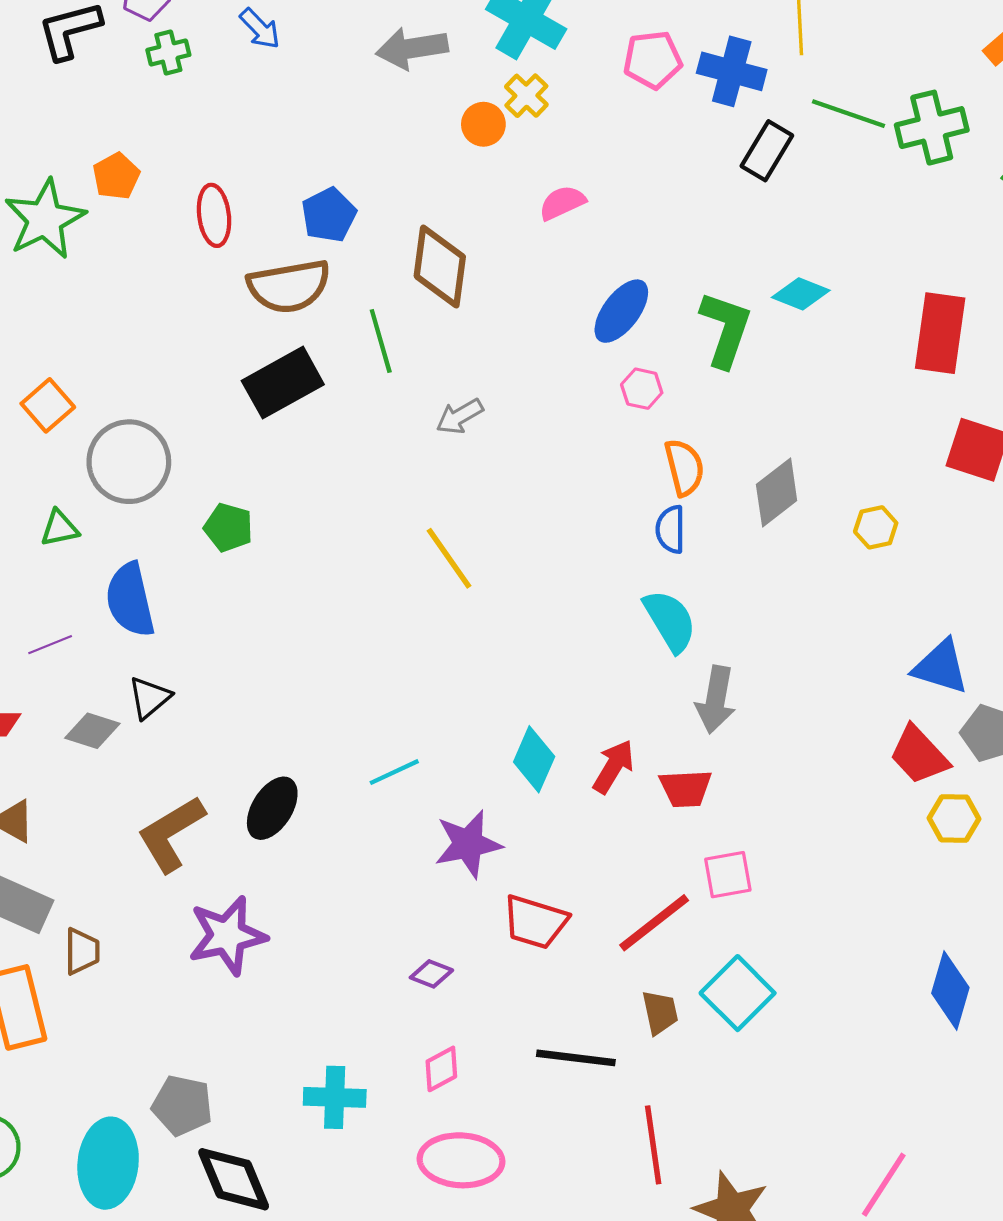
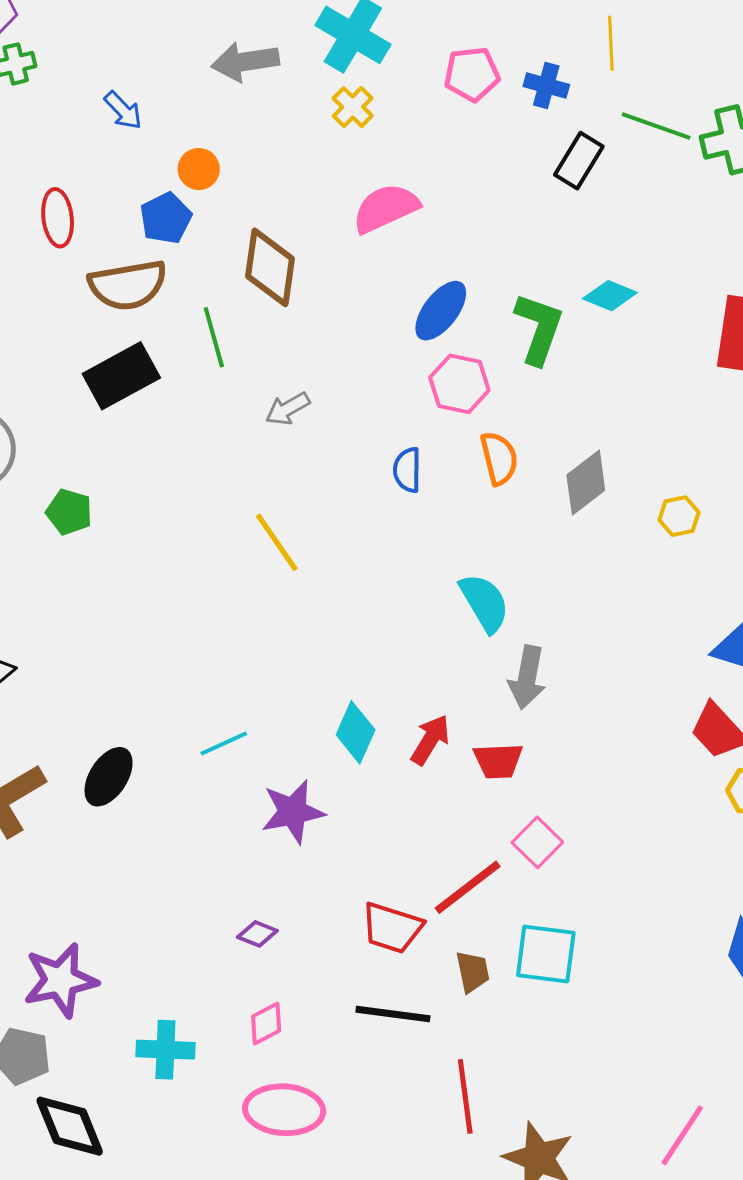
blue arrow: (260, 29) -> (123, 110), moved
blue cross: (732, 71) -> (546, 85), size x0.7
orange circle: (483, 124) -> (199, 169), moved
pink semicircle: (562, 203) -> (386, 208), size x1.5
pink hexagon: (642, 389) -> (459, 384), size x1.5
blue semicircle: (670, 529) -> (407, 470), moved
pink square: (728, 875) -> (537, 842), turned -36
red trapezoid: (535, 922) -> (392, 928), moved
purple star: (227, 936) -> (60, 980), moved
cyan square: (738, 993) -> (546, 954), turned -38

